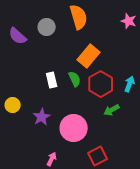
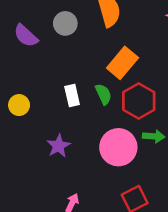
yellow circle: (13, 105) -> (19, 105), moved
green arrow: (112, 110) -> (154, 136), turned -147
pink circle: (74, 128) -> (118, 147), moved

